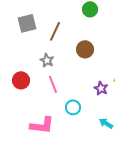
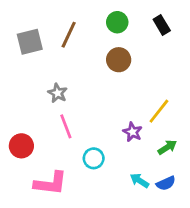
brown line: (55, 31) -> (69, 35), moved
brown circle: (85, 49) -> (119, 60), moved
red circle: (21, 80) -> (21, 146), moved

